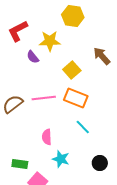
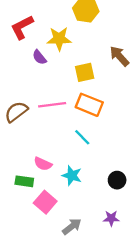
yellow square: (72, 70) -> (85, 72), turned 30
cyan line: (83, 127) -> (82, 137), moved
pink semicircle: (47, 137) -> (43, 164), moved, turned -63

